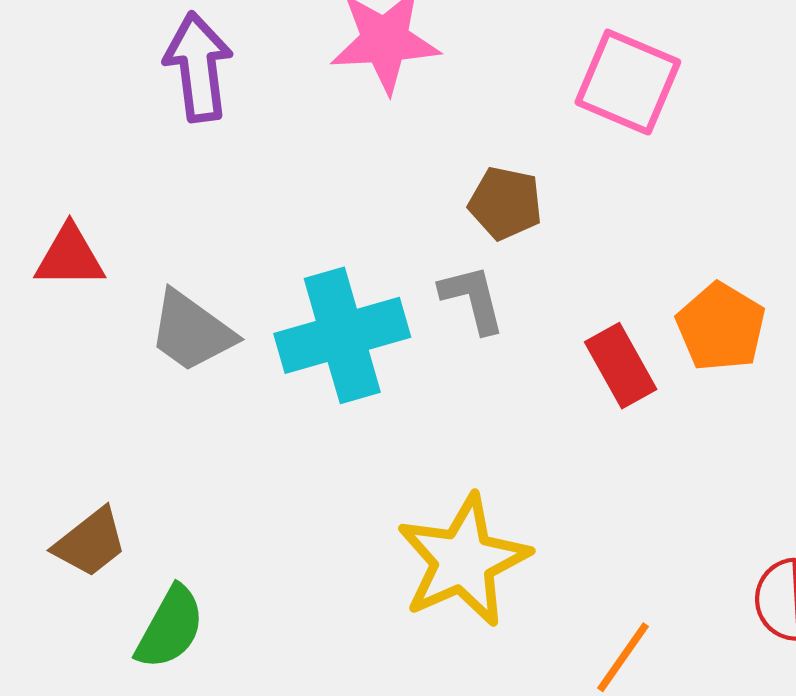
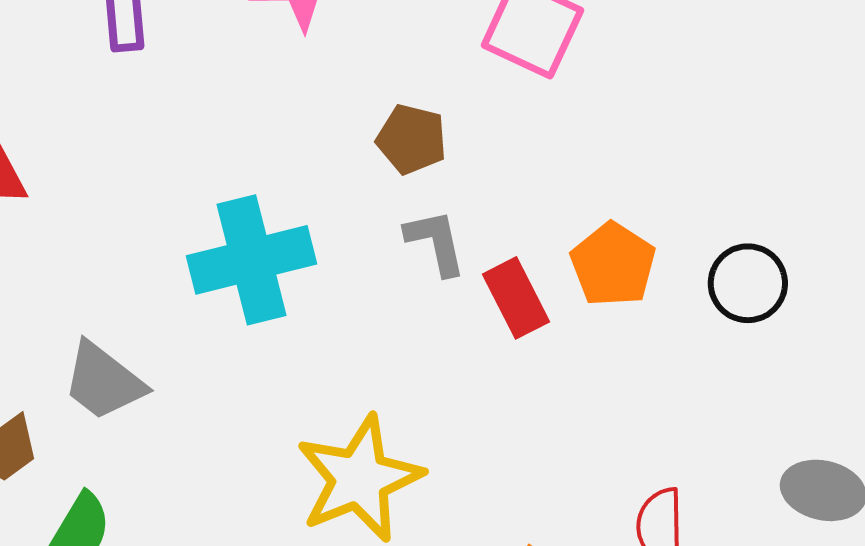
gray L-shape: (473, 299) -> (436, 242), moved
gray trapezoid: (191, 331) -> (104, 381), moved

